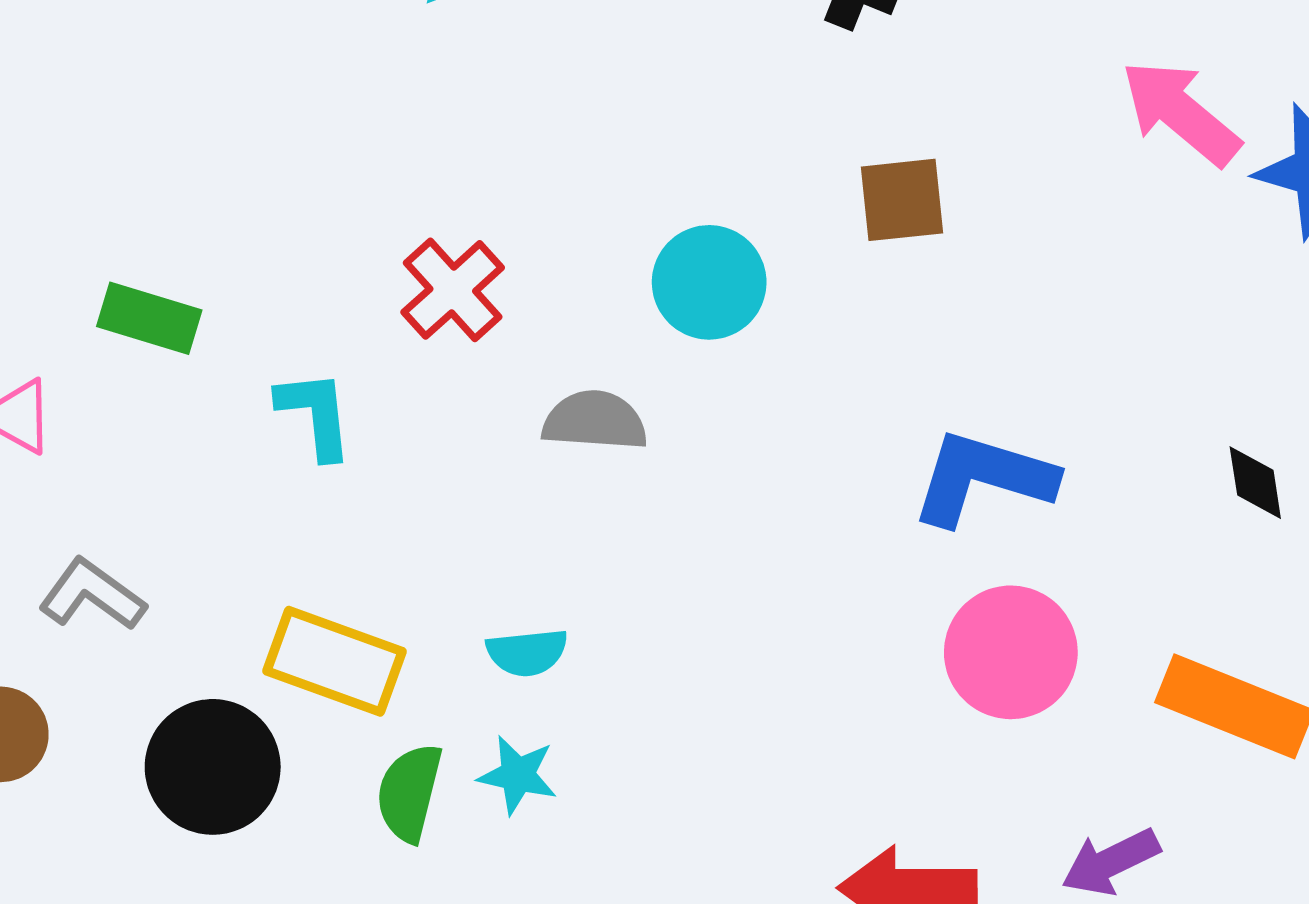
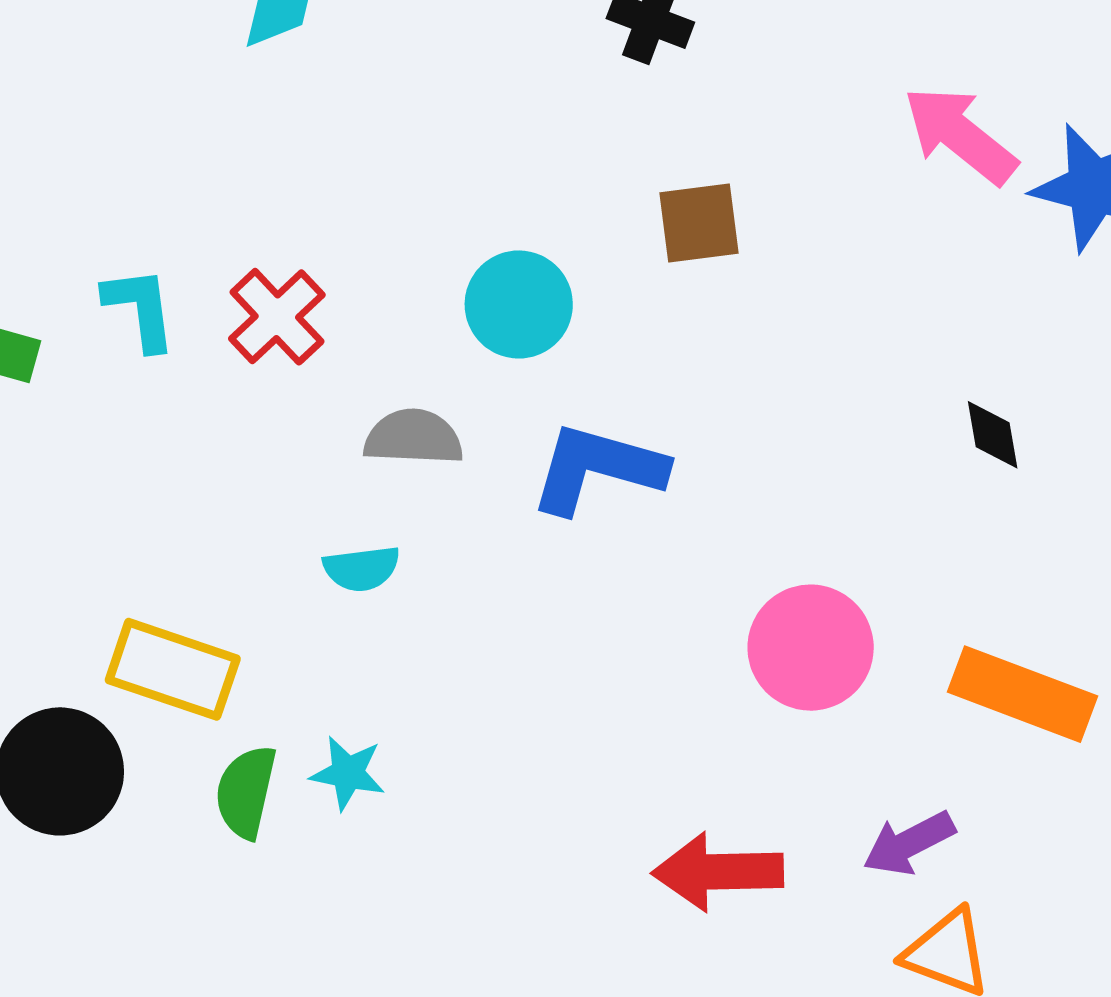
cyan L-shape: (315, 414) -> (140, 308), moved
blue L-shape: (983, 478) -> (598, 469), moved
black diamond: (1255, 483) -> (993, 435), moved
cyan semicircle: (527, 652) -> (362, 569), moved

